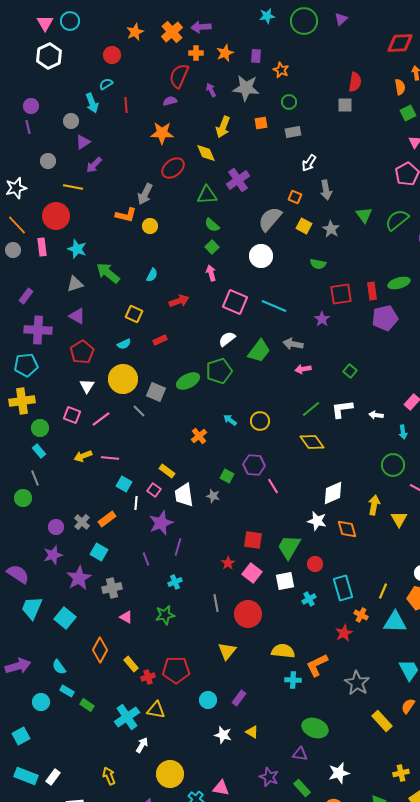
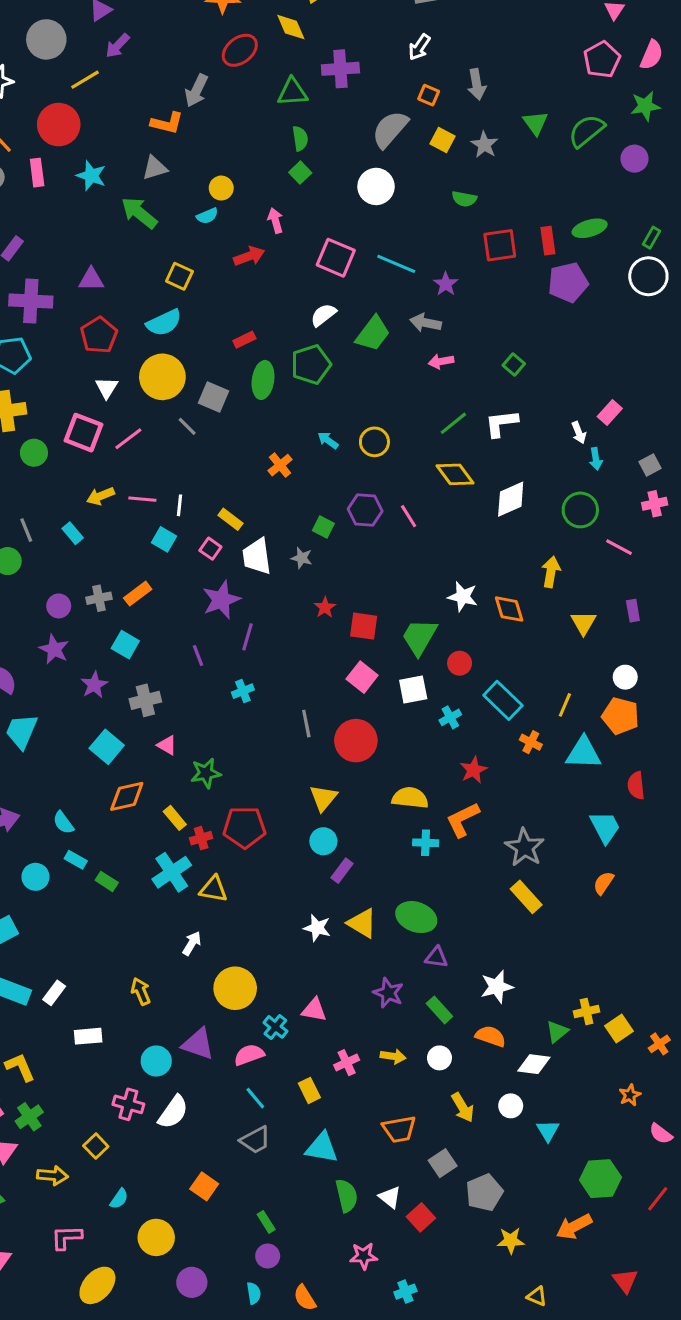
gray circle: (48, 161) -> (46, 39), size x1.6
white arrow: (309, 163) -> (419, 47), moved
purple cross: (238, 180) -> (340, 69), turned 30
yellow line: (73, 187) -> (85, 80), turned -42
green semicircle: (212, 225) -> (300, 138), turned -140
yellow circle: (150, 226) -> (221, 188), moved
pink arrow: (211, 273) -> (275, 221), moved
cyan semicircle: (152, 275) -> (207, 216), turned 40
gray triangle: (75, 284) -> (155, 168), moved
purple triangle: (77, 316) -> (91, 279), turned -30
purple star: (322, 319) -> (446, 284), moved
red rectangle: (160, 340) -> (244, 340), moved
cyan semicircle: (124, 344) -> (164, 323), size x1.6
green ellipse: (188, 381) -> (263, 380), turned -55
pink square: (72, 415) -> (83, 433), size x1.4
white arrow: (376, 415) -> (579, 433), moved, turned -120
cyan rectangle: (39, 451) -> (73, 533), moved
pink line: (273, 486) -> (409, 516), moved
white diamond: (333, 493) -> (511, 499), moved
white line: (136, 503) -> (179, 505), moved
yellow triangle: (399, 519) -> (583, 623), moved
gray cross: (82, 522) -> (99, 598), turned 35
purple star: (53, 555) -> (54, 649), turned -30
red star: (228, 563) -> (325, 607), moved
purple star: (79, 578) -> (94, 685), size x0.7
cyan rectangle: (343, 588) -> (503, 700), turned -30
green star: (165, 615) -> (206, 773), moved
cyan square: (65, 618) -> (107, 747), moved
red star: (344, 633) -> (474, 770), moved
orange diamond: (100, 650) -> (127, 796), turned 50
cyan circle: (208, 700) -> (323, 841), moved
cyan cross: (127, 717) -> (172, 872), moved
yellow rectangle: (382, 721) -> (526, 897), moved
green ellipse: (315, 728) -> (416, 917), moved
yellow triangle: (252, 732) -> (362, 923), size x1.5
yellow cross: (401, 773) -> (587, 1011), moved

